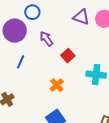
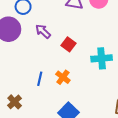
blue line: (21, 62) -> (40, 79), moved

